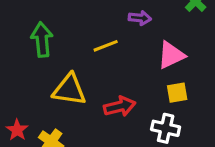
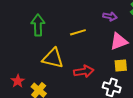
purple arrow: (140, 18) -> (110, 16), moved

